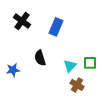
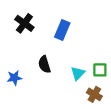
brown cross: (77, 85) -> (94, 94), moved

